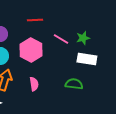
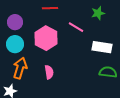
green star: (83, 38) -> (98, 13), moved
green semicircle: (74, 84) -> (108, 72), moved

